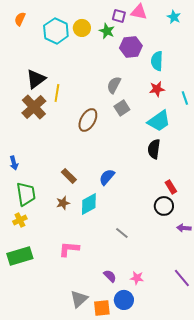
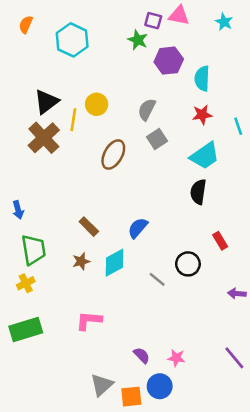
yellow circle: (82, 28) -> (97, 104), moved
black circle: (164, 206) -> (188, 264), moved
gray line: (122, 233) -> (157, 279), moved

